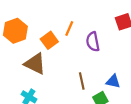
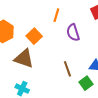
orange line: (69, 29) -> (56, 15), moved

